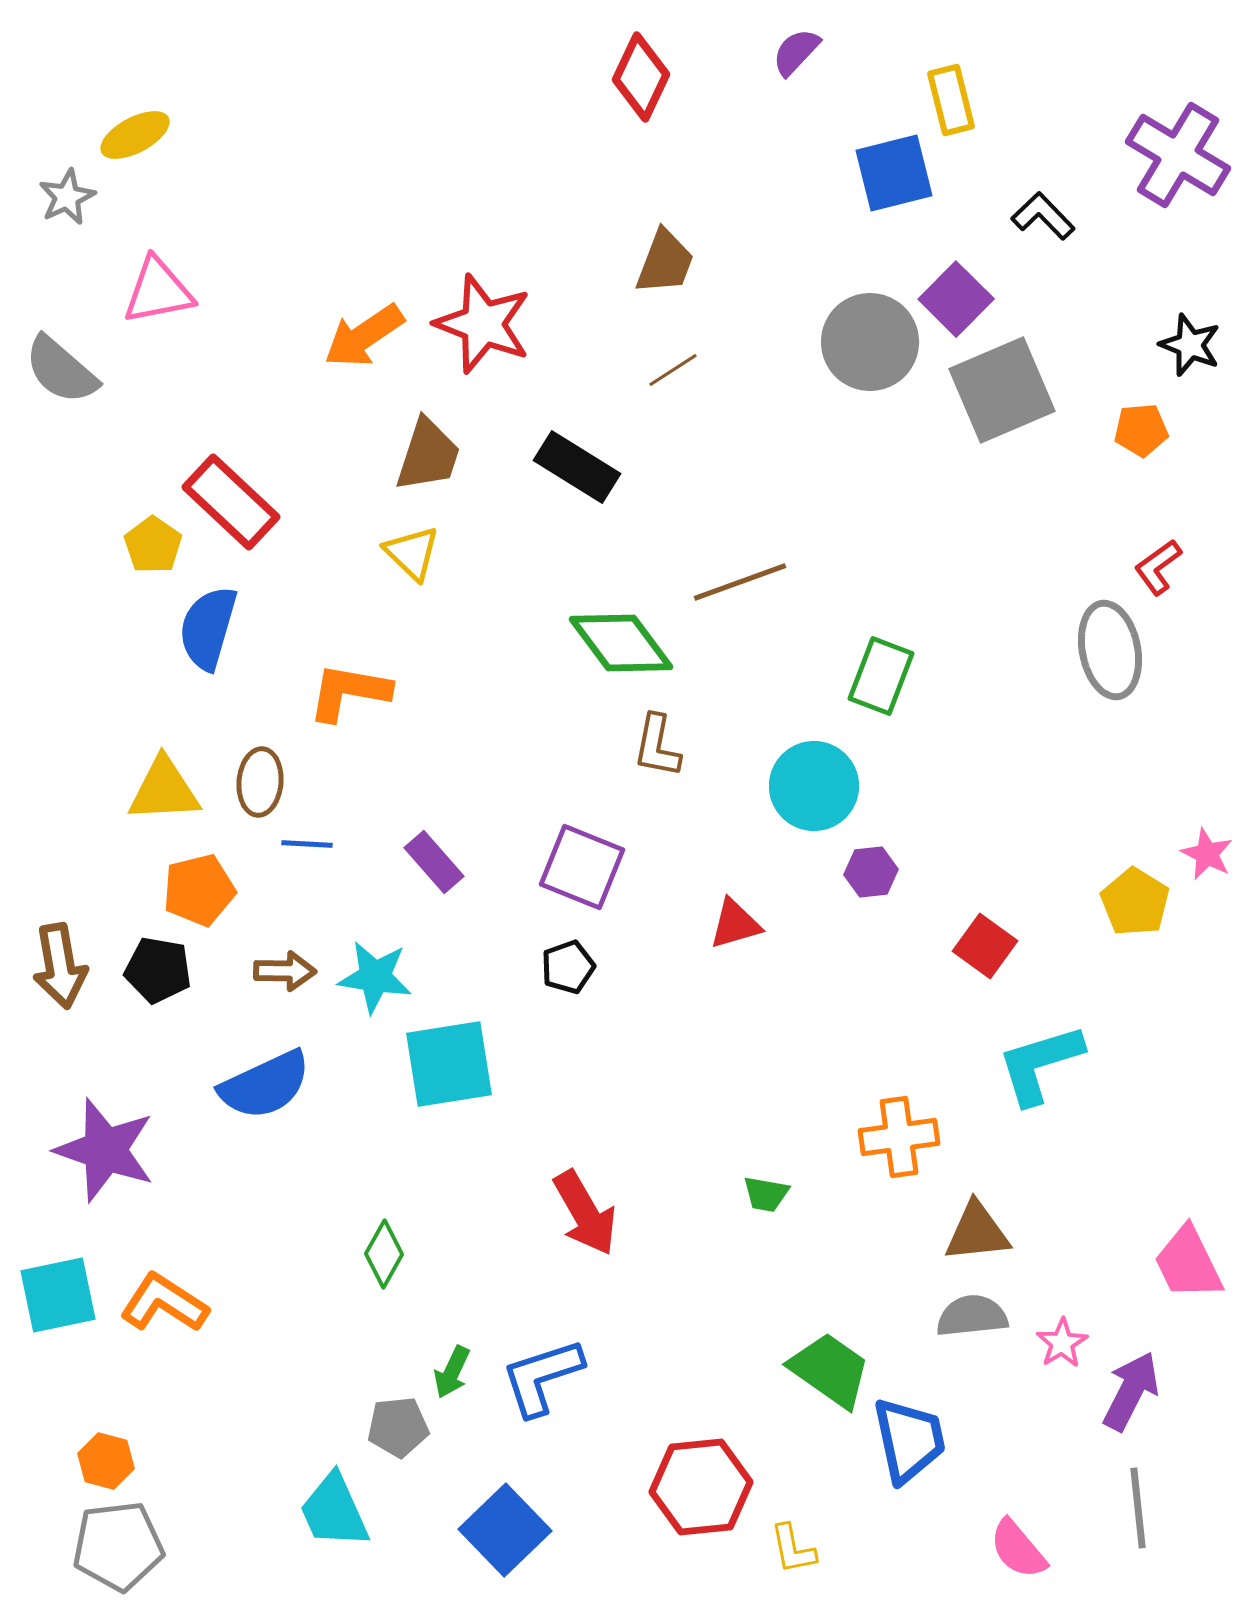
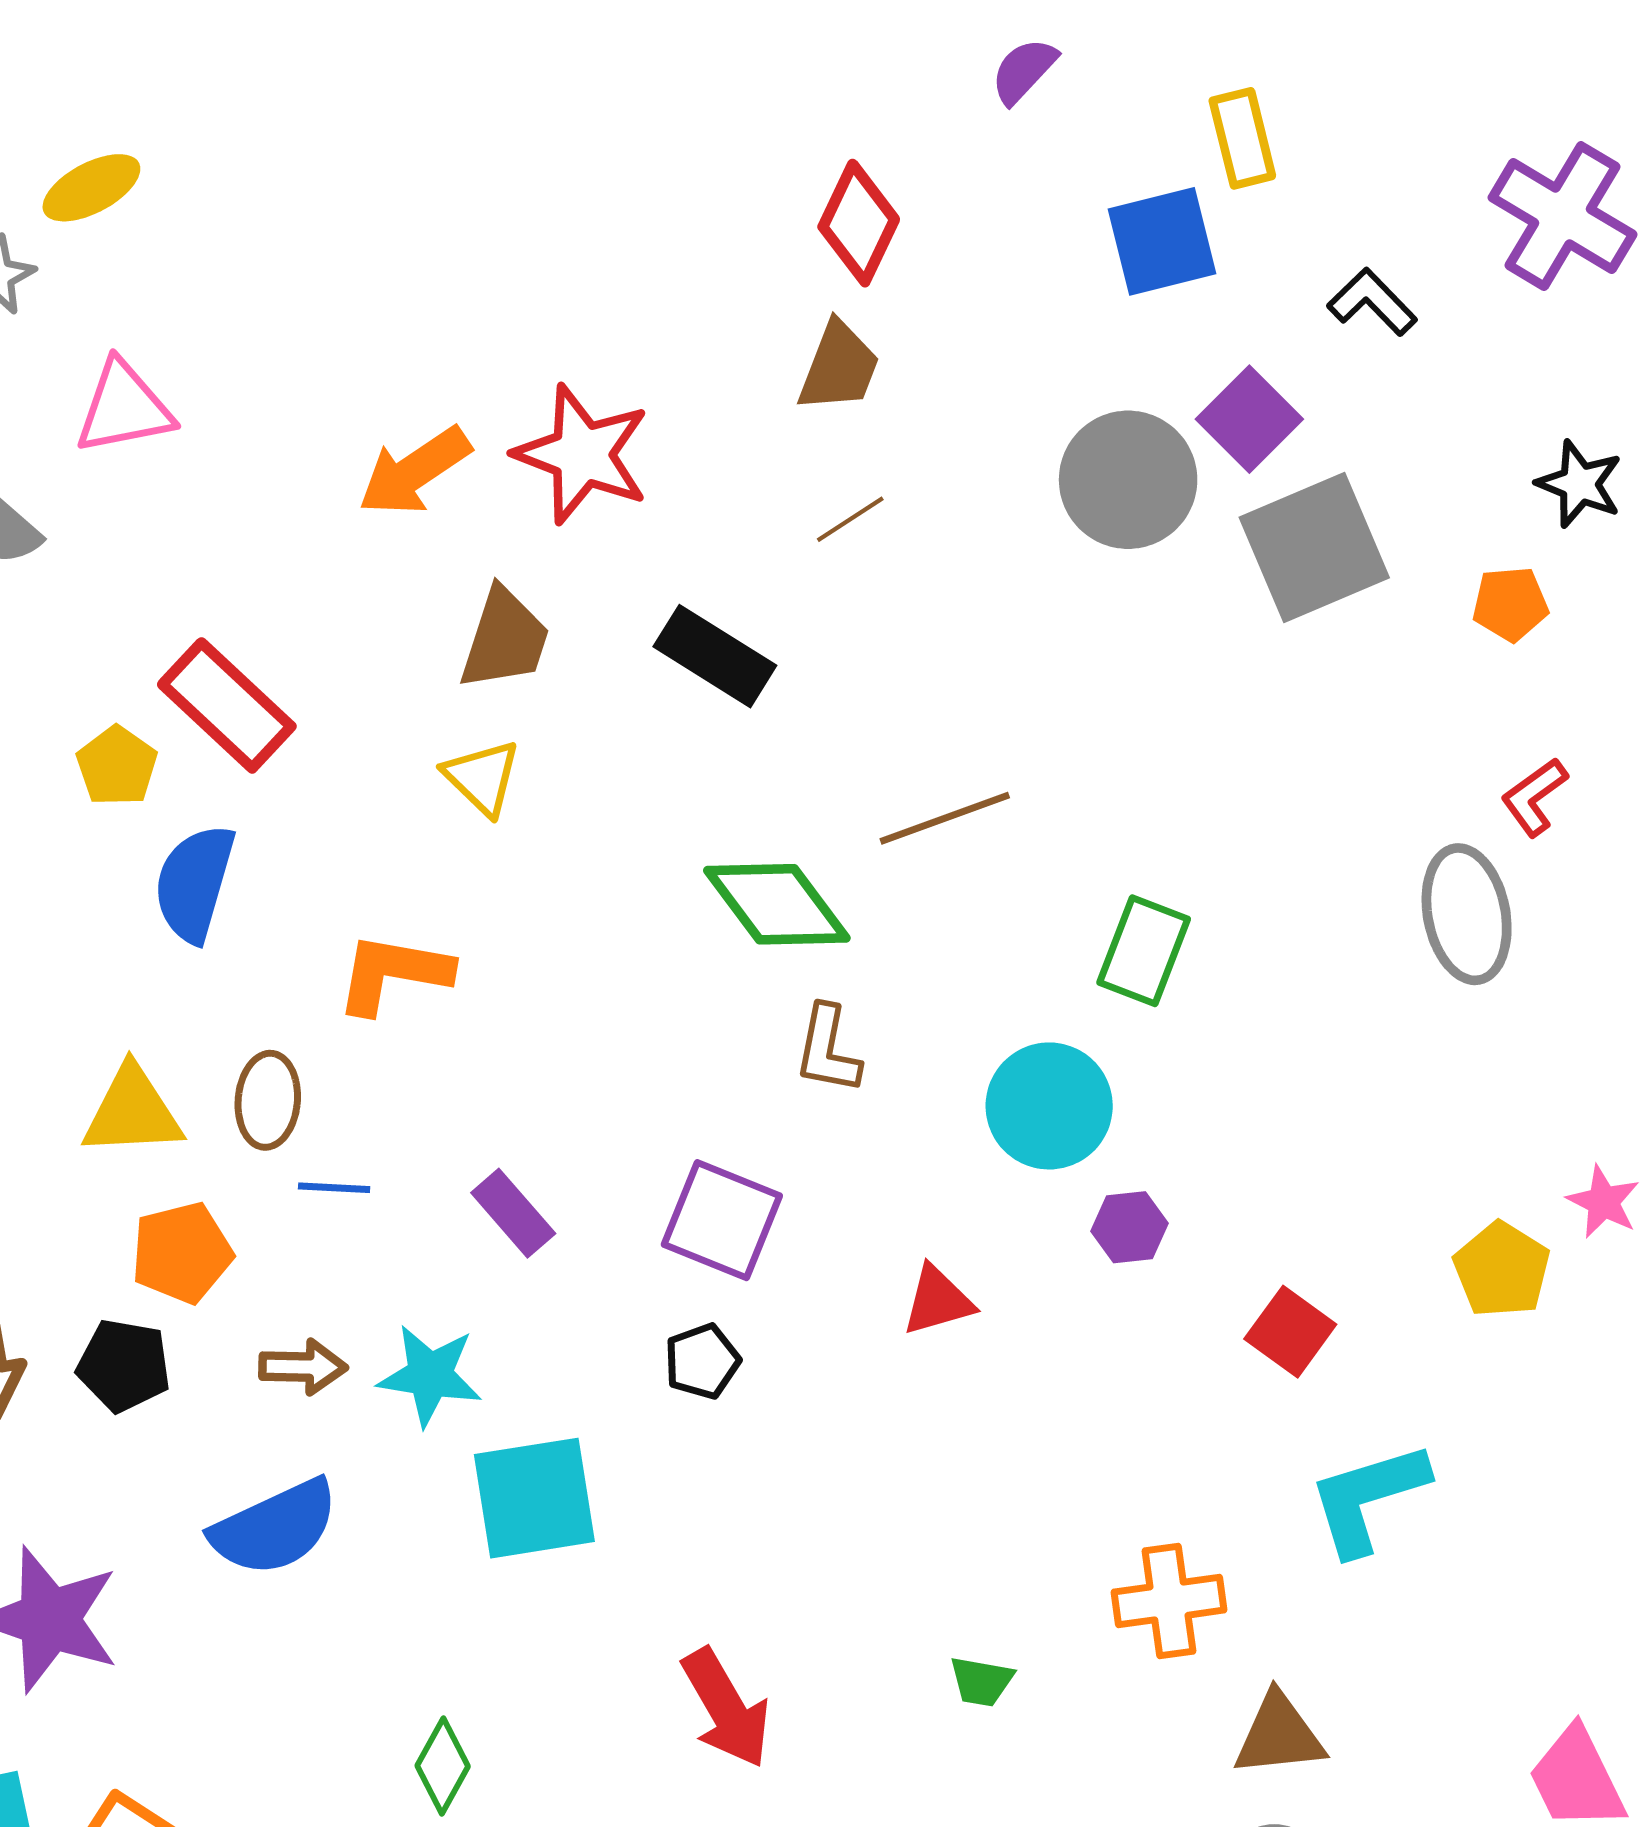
red diamond: (641, 77) -> (859, 223), moved

